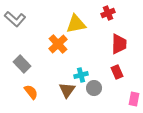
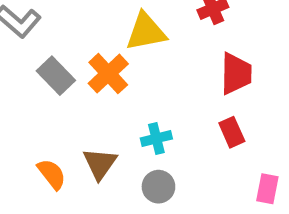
gray rectangle: (22, 64) -> (56, 76), moved
gray circle: (94, 88) -> (158, 187), moved
brown triangle: (67, 90) -> (100, 164), moved

